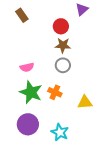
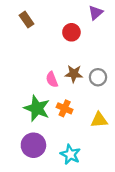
brown star: (63, 45) -> (74, 74), moved
gray circle: (63, 65) -> (98, 77), moved
pink semicircle: (27, 67) -> (52, 80), moved, turned 80

